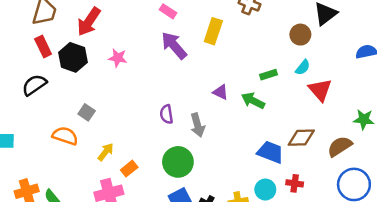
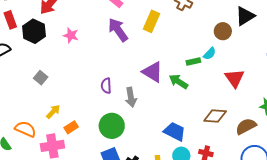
cyan semicircle: (303, 67) -> (210, 54), moved
purple triangle: (221, 92) -> (153, 72), size x1.6
orange semicircle: (65, 136) -> (25, 129), moved
blue trapezoid: (270, 152) -> (175, 132), moved

